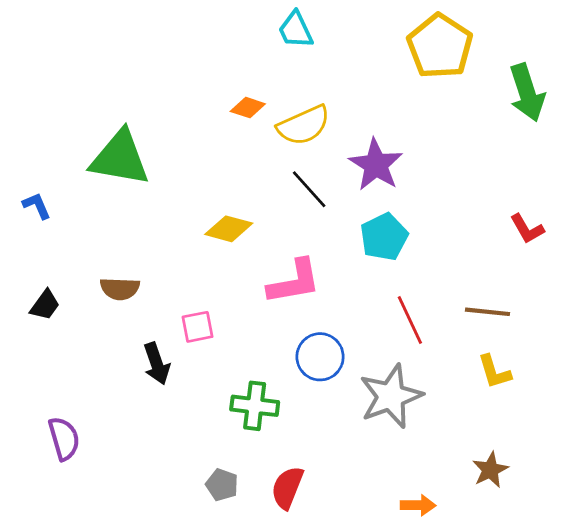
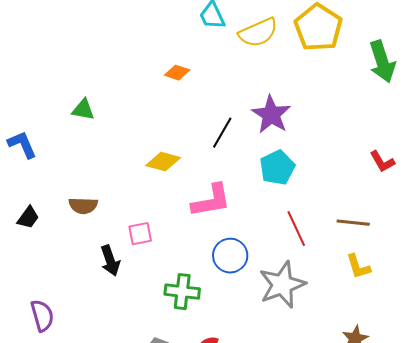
yellow semicircle: (304, 125) -> (258, 33), moved
green triangle: (120, 158) -> (83, 110), size x0.5
black line: (309, 189) -> (222, 133), turned 72
blue L-shape: (37, 206) -> (22, 145), size x1.4

